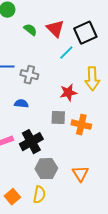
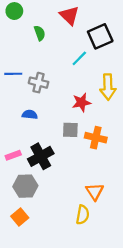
red triangle: (55, 29) -> (69, 15), moved
green semicircle: (30, 30) -> (40, 33), turned 32
gray hexagon: (46, 169) -> (25, 186), moved
yellow semicircle: (39, 195) -> (83, 215), moved

